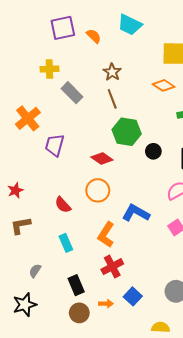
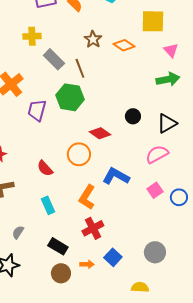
orange diamond: (164, 85) -> (124, 45), moved
brown line: (112, 99) -> (80, 68), moved
green hexagon: (127, 132) -> (70, 97), moved
red diamond: (102, 159) -> (100, 133), moved
black rectangle: (76, 285) -> (58, 246), turned -36

